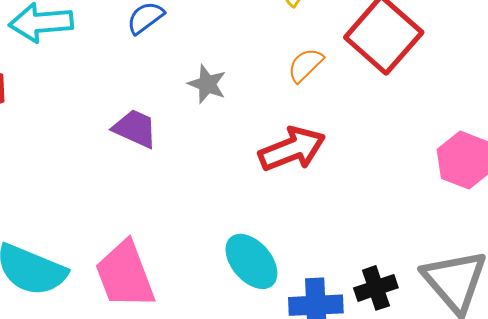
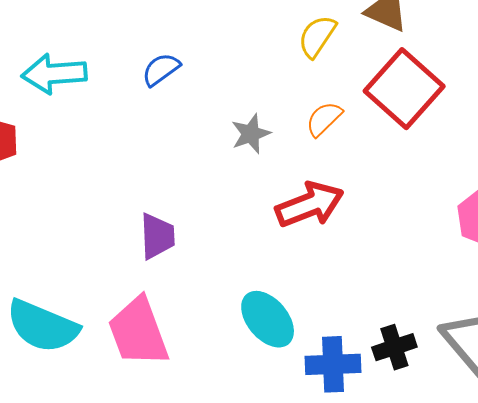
gray star: (207, 84) -> (251, 134), moved, turned 30
purple trapezoid: (135, 129) -> (157, 236), moved, turned 63

